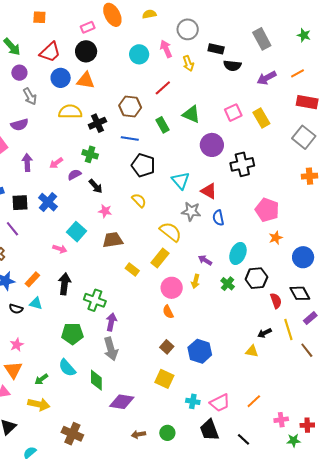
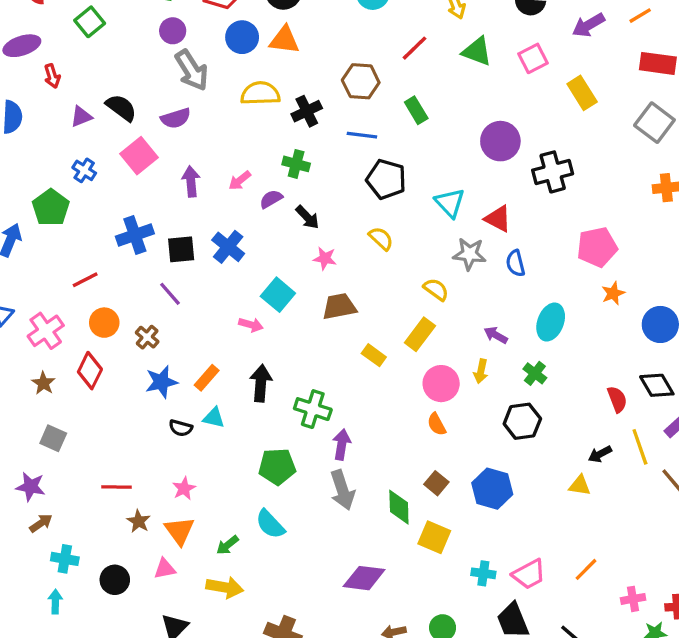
gray arrow: (30, 96) -> (192, 70), size x1.4
pink square: (233, 113) -> (533, 58), moved
green triangle: (191, 114) -> (477, 51), moved
pink pentagon: (267, 210) -> (597, 247), turned -30
yellow semicircle: (171, 232) -> (436, 289), size x0.7
black hexagon: (256, 278) -> (522, 421), moved
green diamond: (96, 380) -> (399, 507), moved

